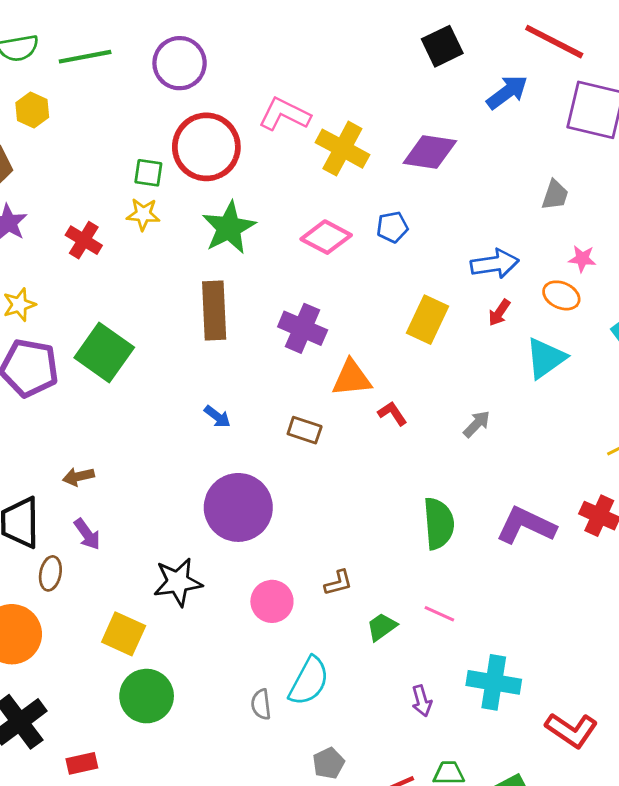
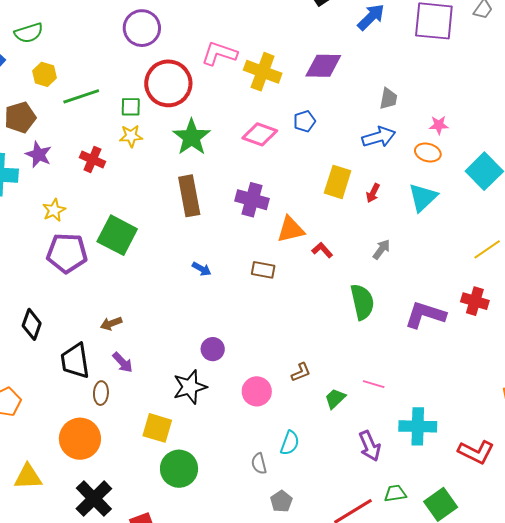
green line: (85, 57) -> (81, 96), moved
gray trapezoid: (555, 195) -> (388, 99), moved
red arrow: (499, 313) -> (373, 193), moved
purple circle: (238, 507) -> (213, 349), moved, size x0.5
green semicircle: (439, 523) -> (362, 302), moved
cyan semicircle: (309, 681) -> (290, 443), size x0.7
purple arrow: (422, 701) -> (370, 446), size x1.4
gray pentagon: (329, 763) -> (281, 501), moved

